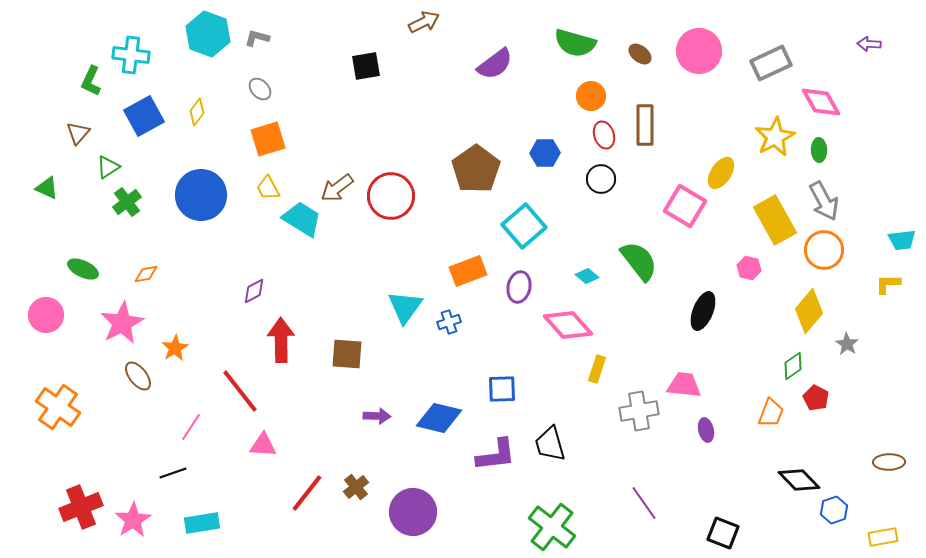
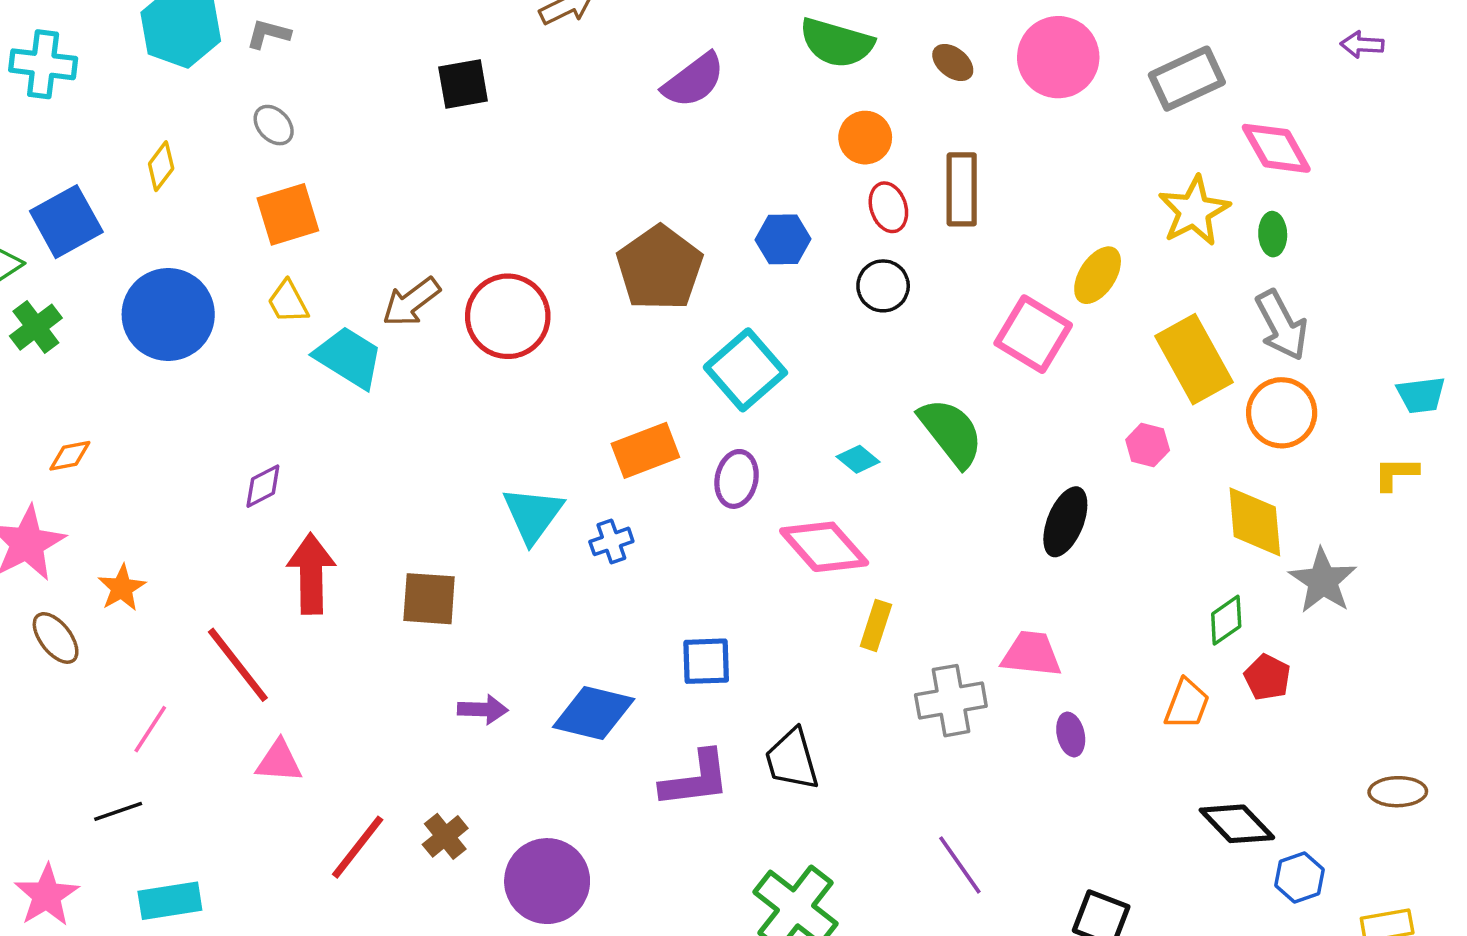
blue square: (144, 116) -> (66, 222), moved
yellow diamond: (809, 311) -> (1255, 522), turned -45
gray star: (847, 344) -> (1323, 581), size x1.6

